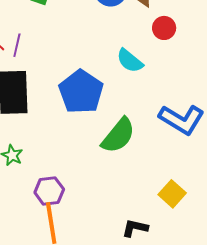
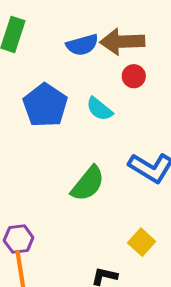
blue pentagon: (81, 92) -> (45, 105), moved

